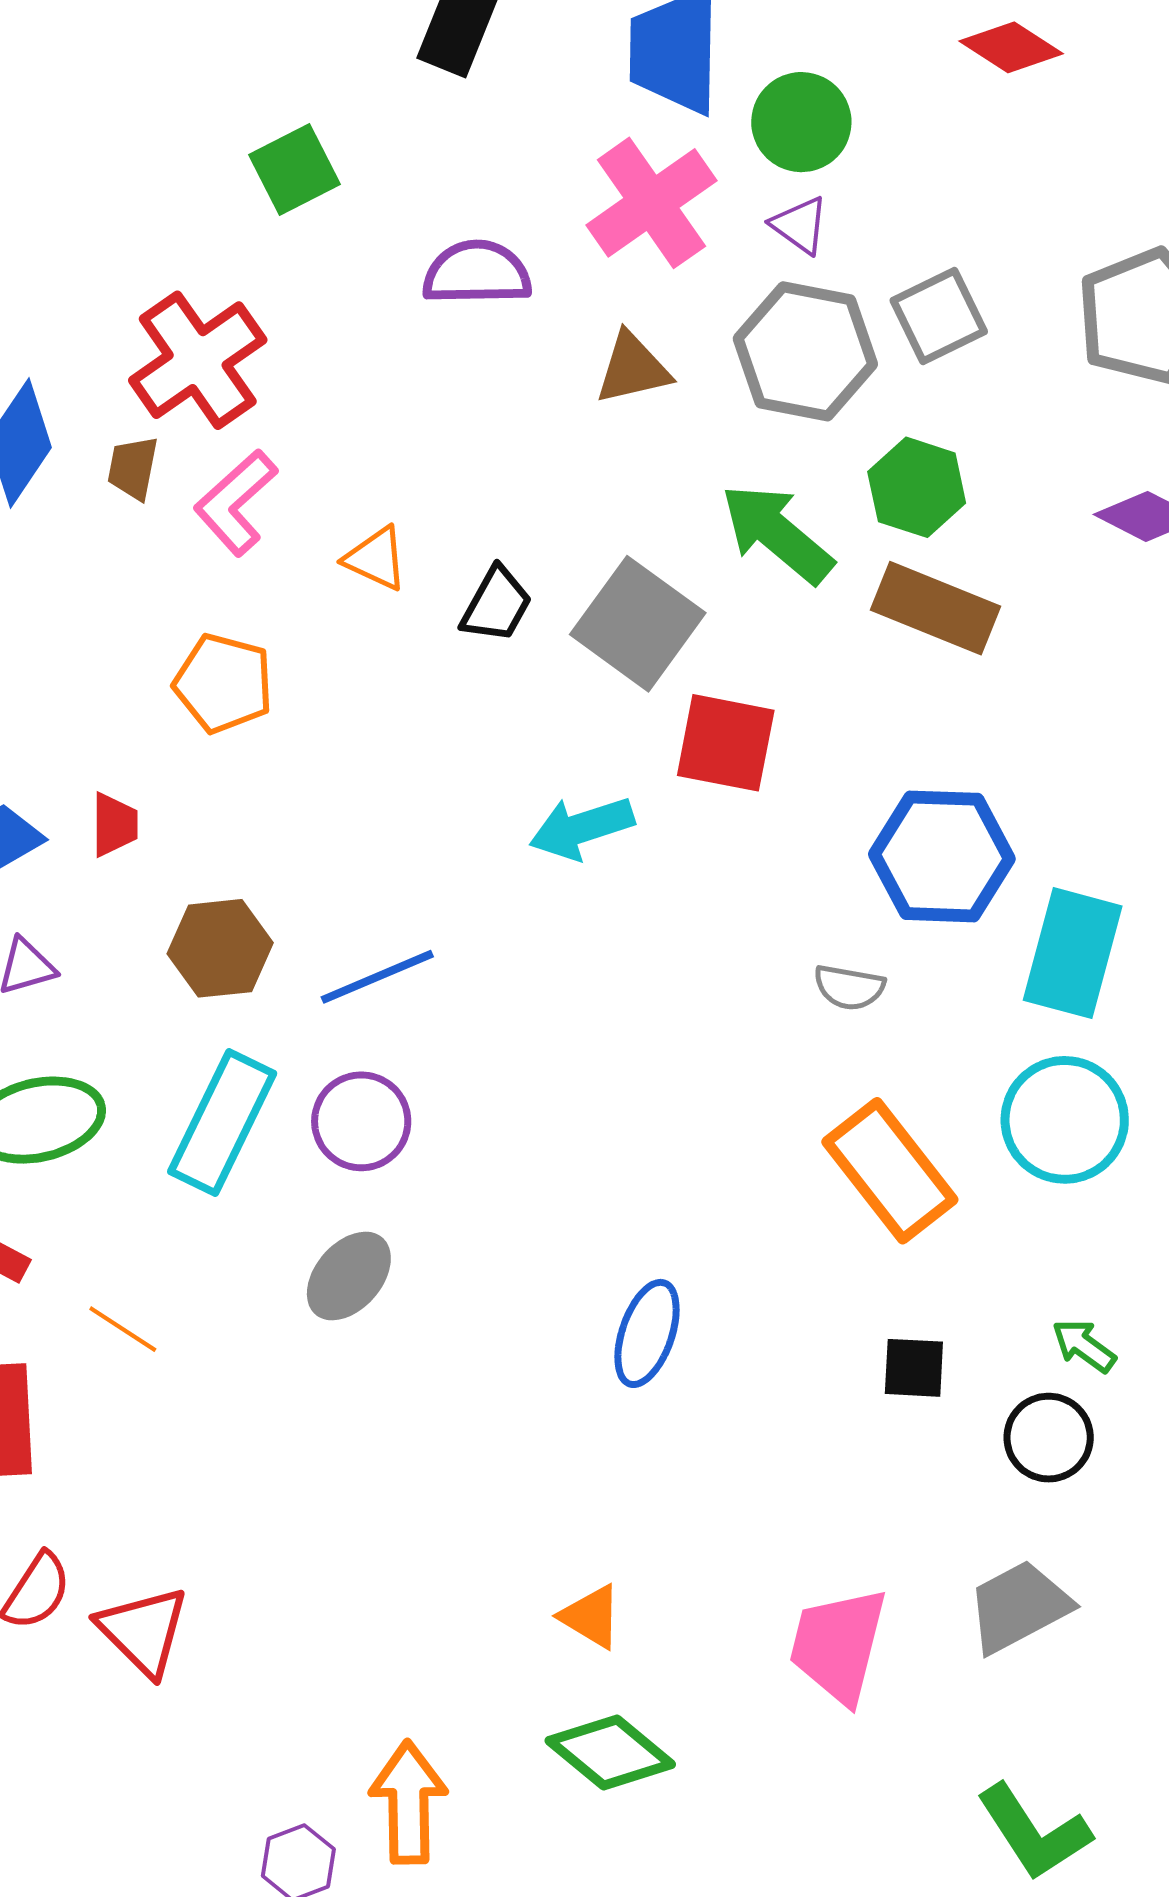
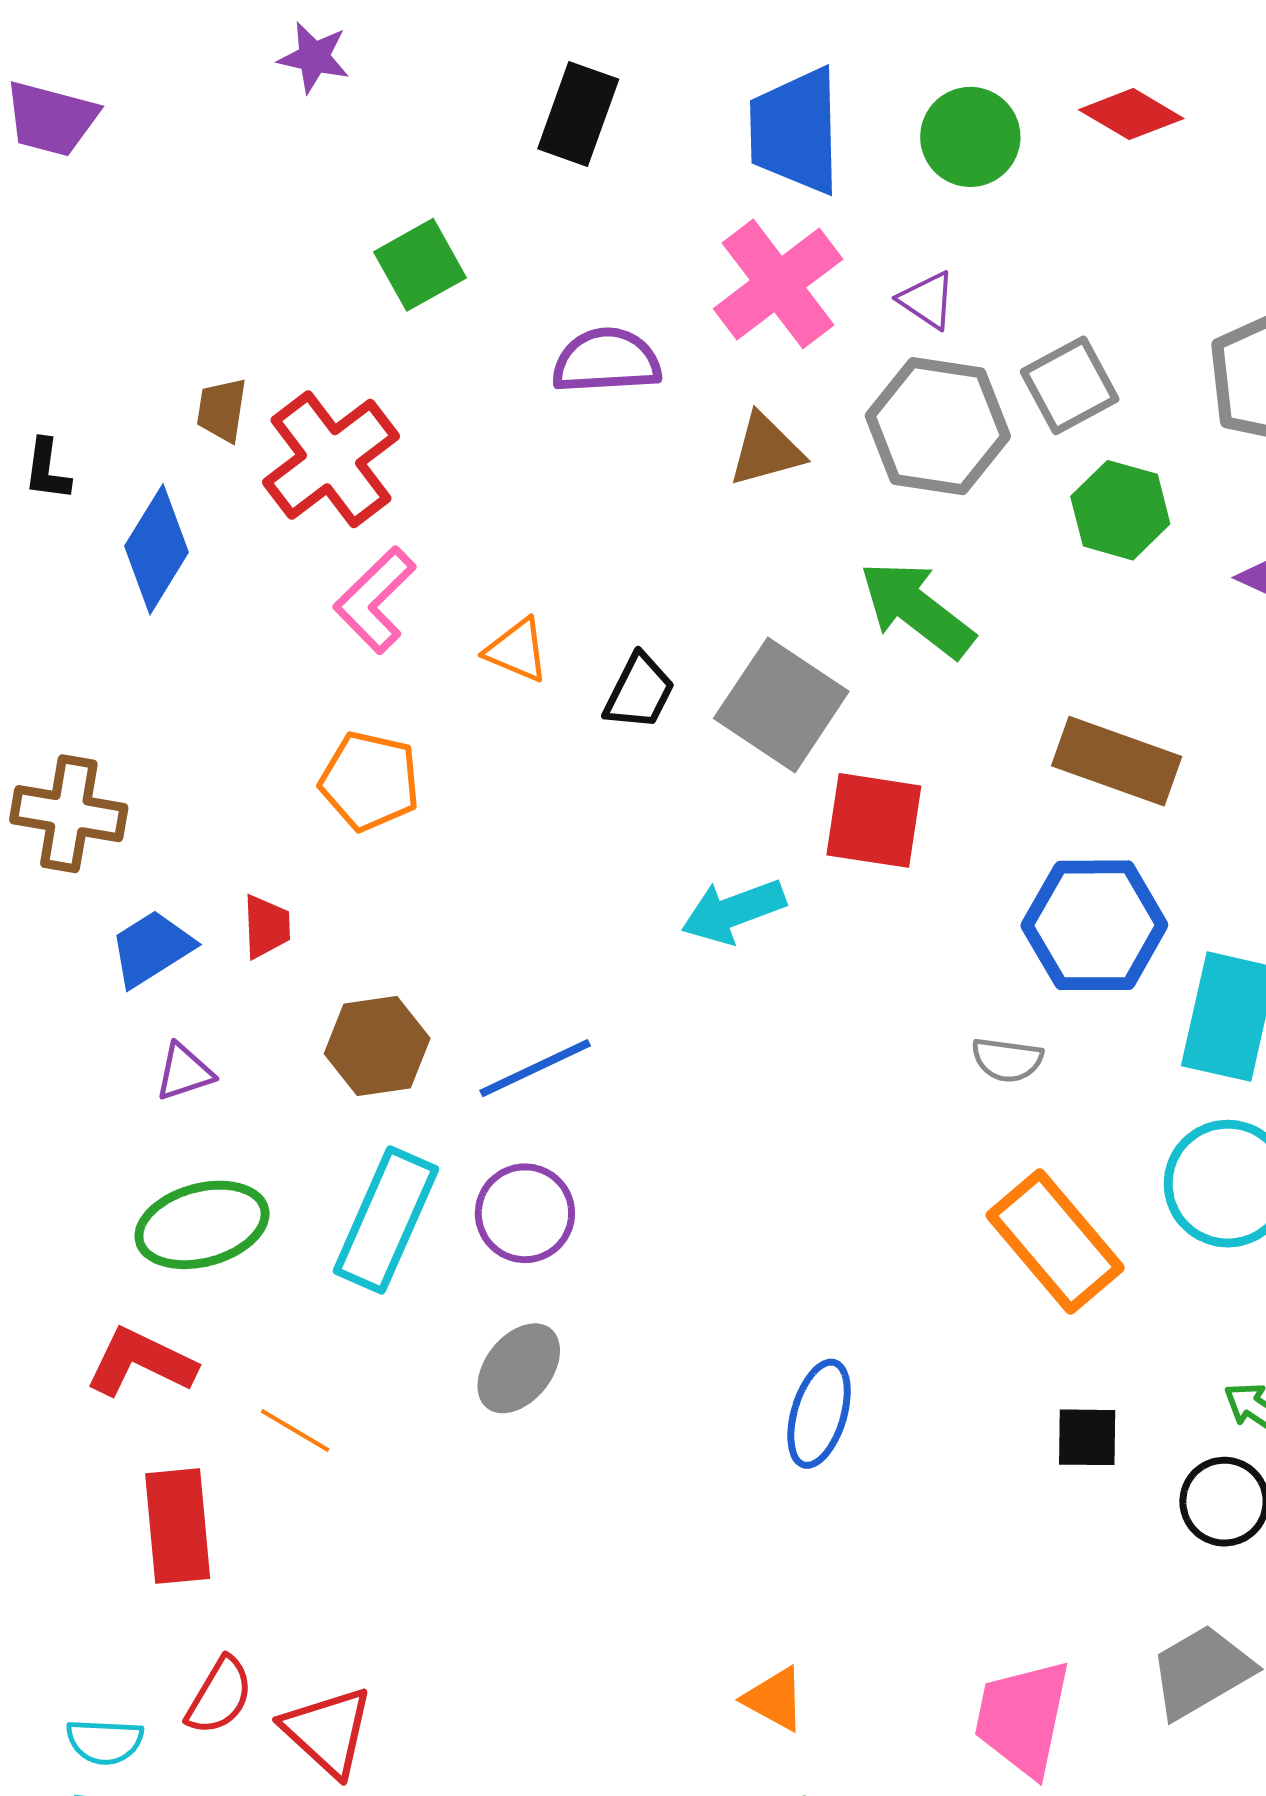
green circle: (801, 122) -> (970, 137), moved
brown trapezoid: (133, 468) -> (222, 410), moved
green hexagon: (917, 487) -> (1120, 510), moved
brown rectangle: (935, 608) -> (1117, 761), moved

